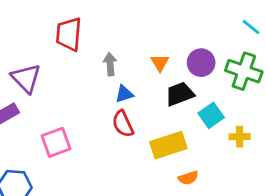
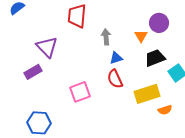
purple circle: (201, 63) -> (159, 23), moved
pink square: (56, 142) -> (80, 92), moved
orange semicircle: (188, 178) -> (165, 110), moved

